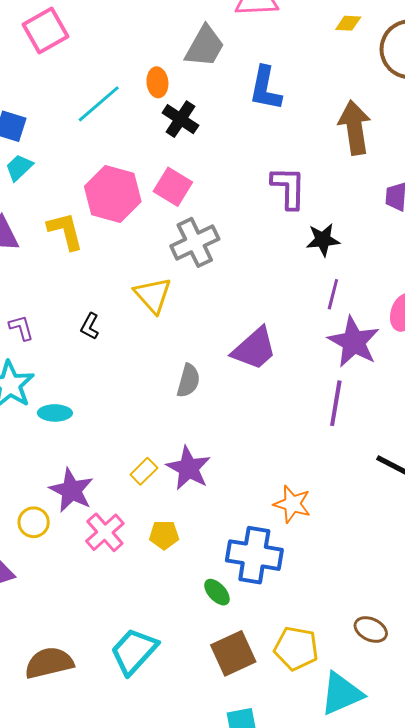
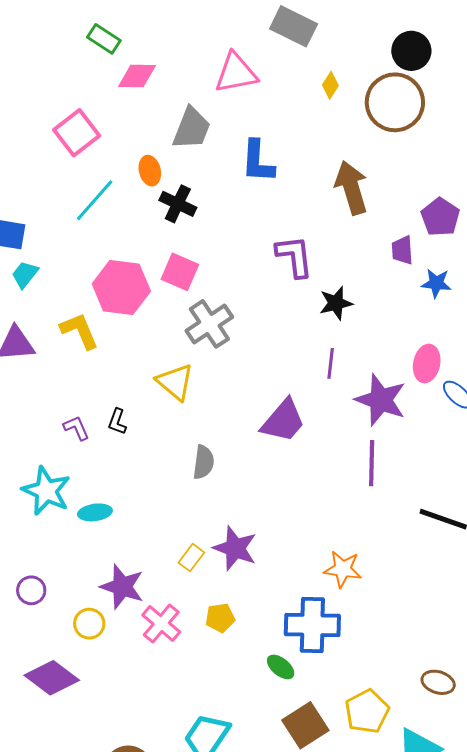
yellow diamond: (348, 23) -> (330, 85), turned -52
pink square: (46, 31) -> (77, 133), moved
purple line: (333, 294) -> (331, 363), moved
purple L-shape: (21, 328) -> (76, 428), moved
gray semicircle: (188, 381) -> (203, 462), moved
yellow pentagon: (296, 648) -> (367, 711), turned -30

